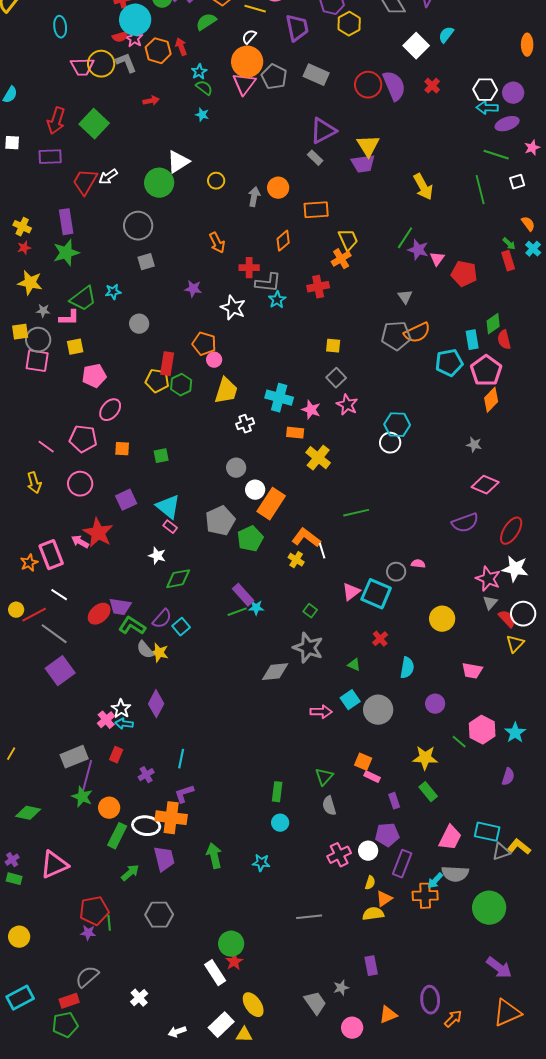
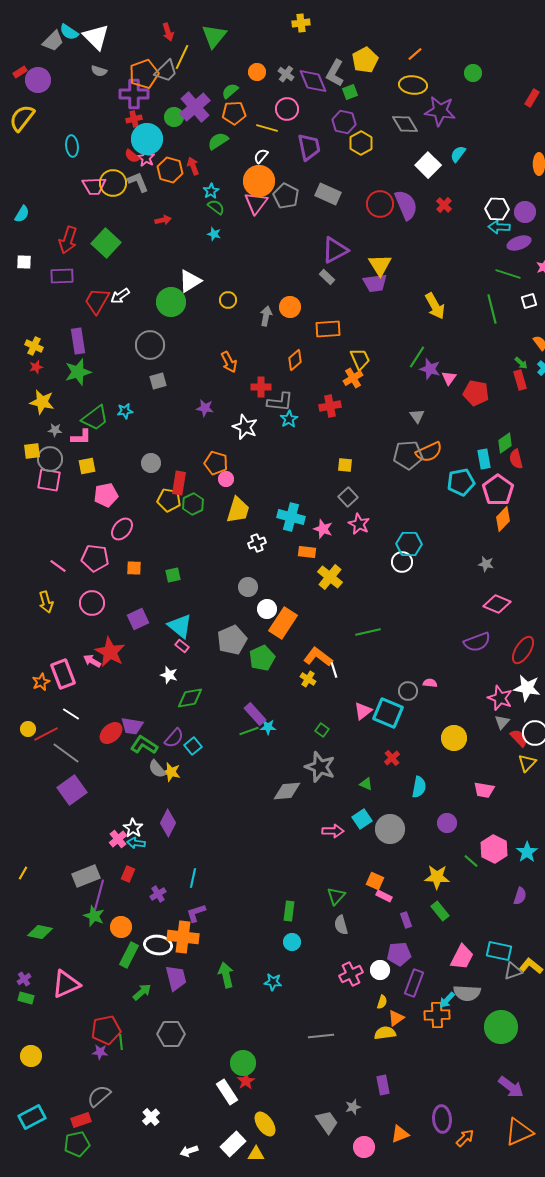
red semicircle: (120, 37) -> (132, 156), turned 56
gray circle: (139, 324) -> (151, 463), moved

